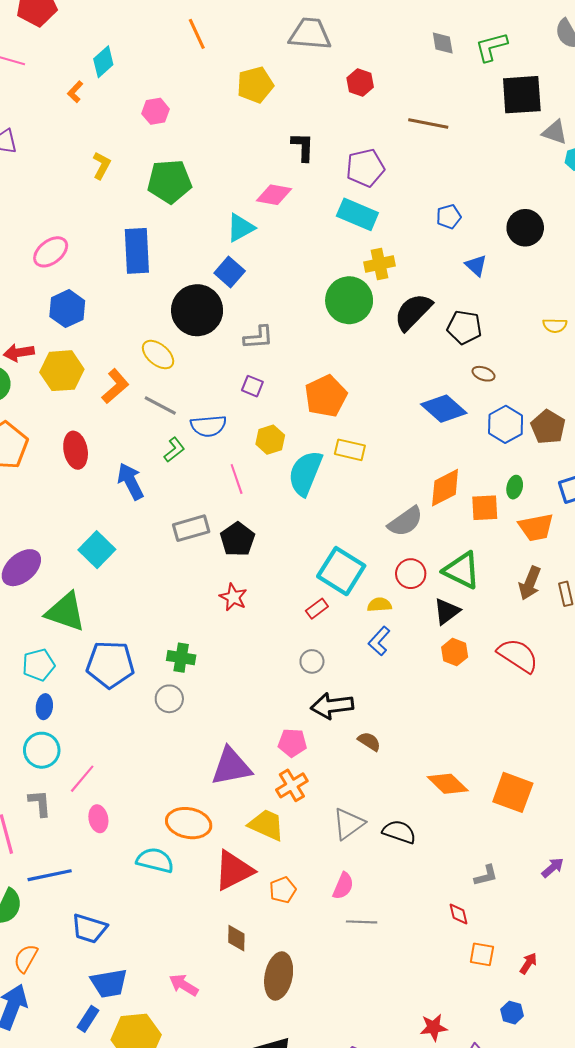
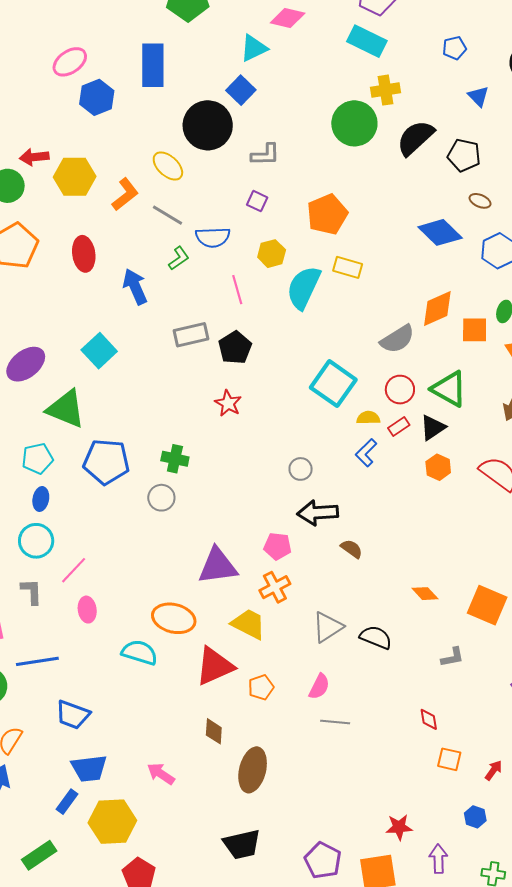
blue hexagon: (67, 309) -> (97, 97), moved
red rectangle: (317, 609) -> (399, 427), moved
orange diamond: (448, 784) -> (425, 594), size x0.7
gray L-shape: (486, 876) -> (452, 657), moved

